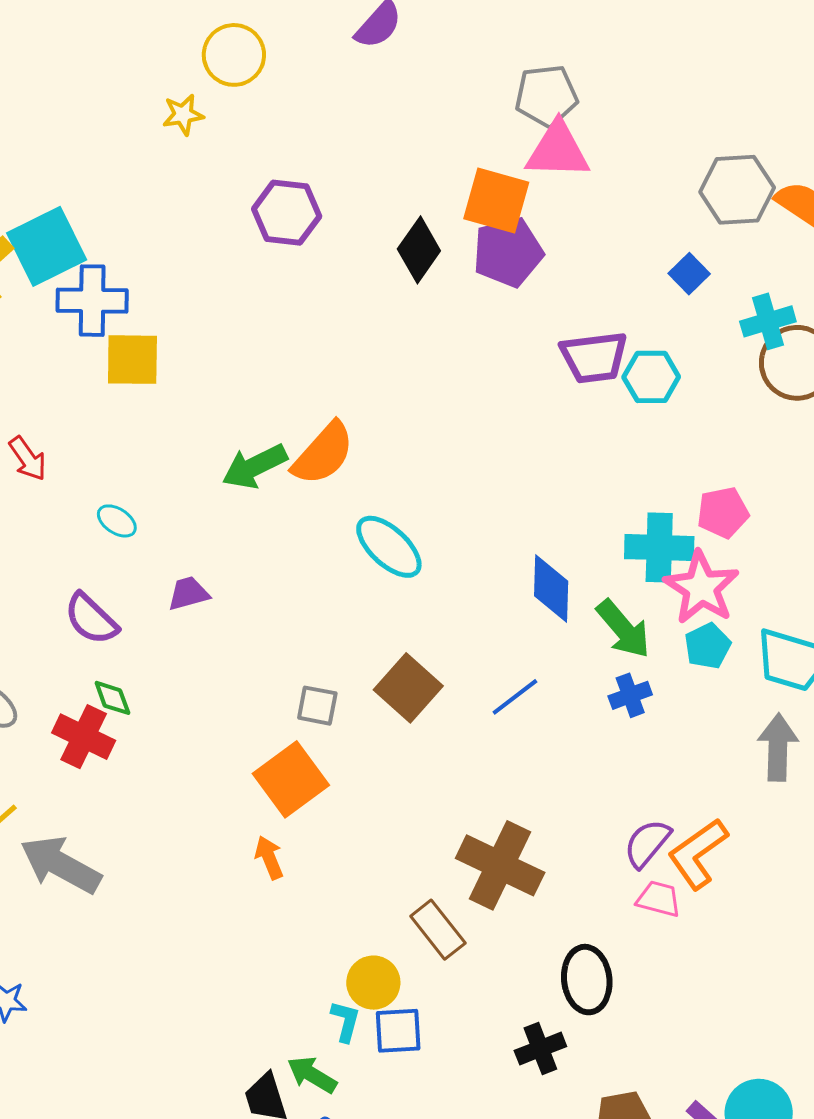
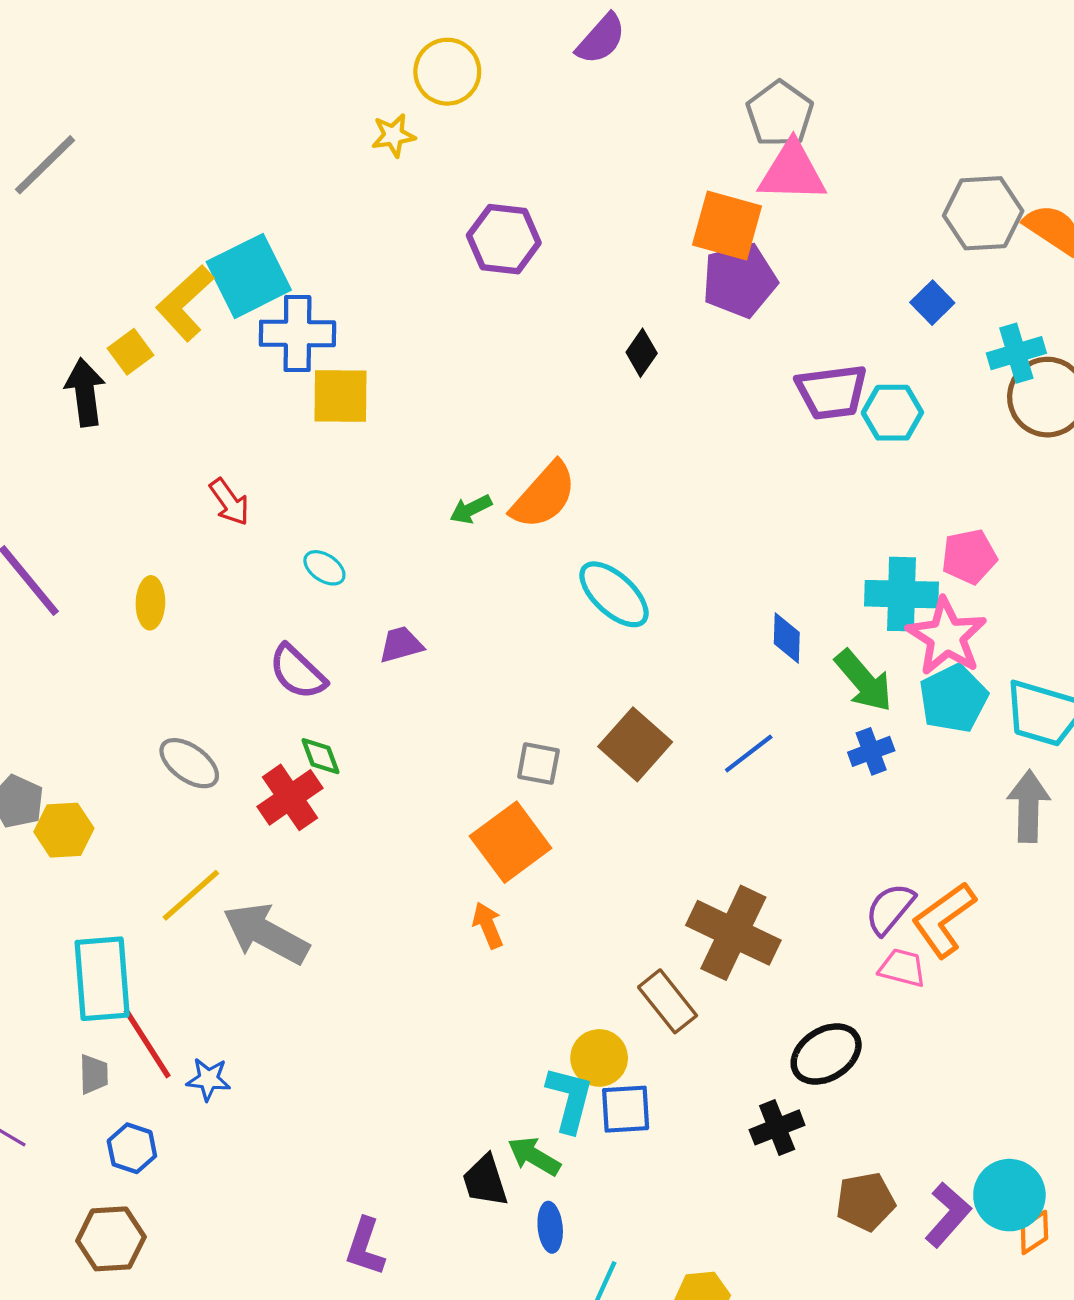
gray pentagon: (546, 96) -> (780, 114), turned -30
black diamond: (419, 250) -> (642, 353), moved, size x0.7
green arrow: (255, 466) -> (471, 509), size x0.6
blue diamond: (551, 588) -> (787, 638), size x0.7
cyan pentagon: (708, 646) -> (953, 699), size x1.4
red cross: (84, 737) -> (290, 797), turned 30
black ellipse: (587, 980) -> (826, 1054), turned 64
cyan L-shape: (346, 1021) -> (570, 1099), size x1.5

